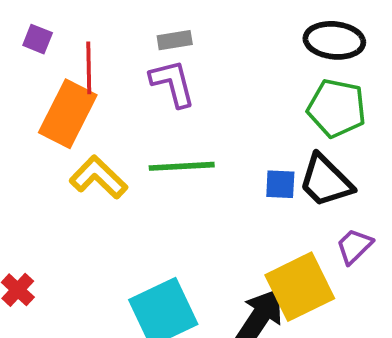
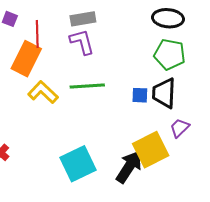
gray rectangle: (175, 40) -> (83, 19), size x1.4
black trapezoid: (326, 181) -> (164, 93), turned 48

